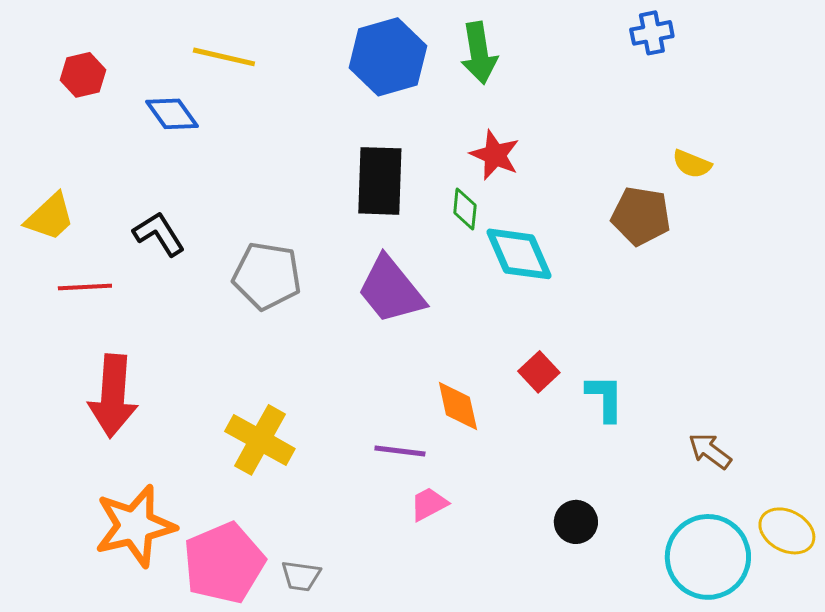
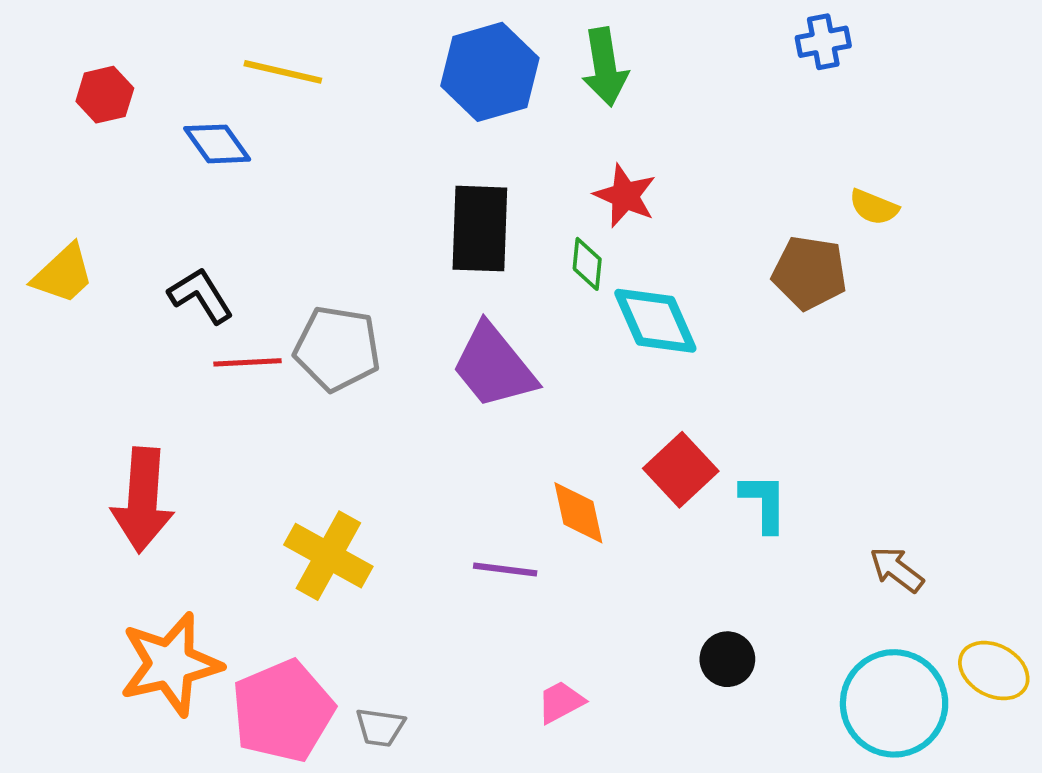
red line: (85, 287) -> (248, 362), moved
red square: (539, 372) -> (681, 470), size x1.4
pink trapezoid: (429, 504) -> (561, 702), moved

